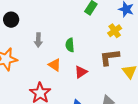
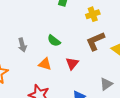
yellow cross: (115, 31) -> (93, 14), turned 32
green semicircle: (70, 45) -> (54, 41), turned -32

